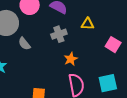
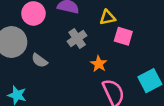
pink square: (113, 45) -> (123, 36), moved

